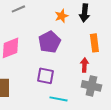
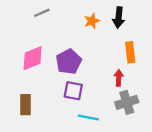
purple pentagon: (49, 42) -> (69, 62), moved
gray cross: (91, 86) -> (127, 102), turned -30

